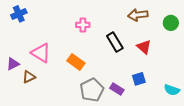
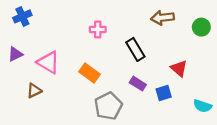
red triangle: (144, 47) -> (179, 68), moved
purple triangle: (13, 64) -> (15, 54), moved
purple rectangle: (117, 89) -> (138, 84), moved

